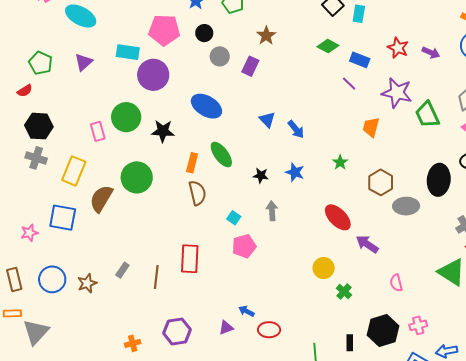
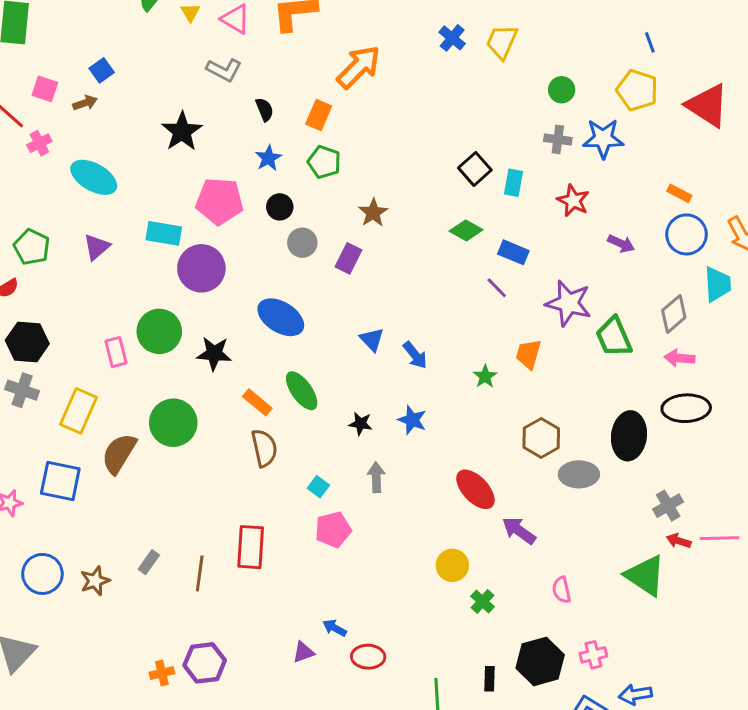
red star: (398, 48) -> (573, 201), moved
green star: (340, 162) -> (485, 376), moved
orange rectangle: (192, 163) -> (257, 402), turned -66
purple hexagon: (177, 331) -> (205, 663), moved

